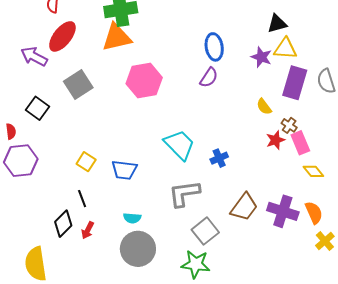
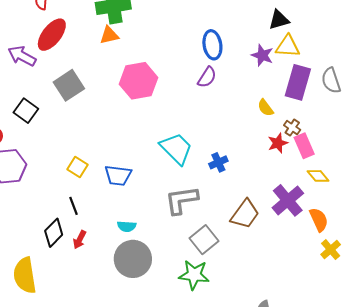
orange triangle: (117, 37) -> (109, 35), size x0.6
purple cross: (283, 211) -> (288, 200), moved, turned 32

